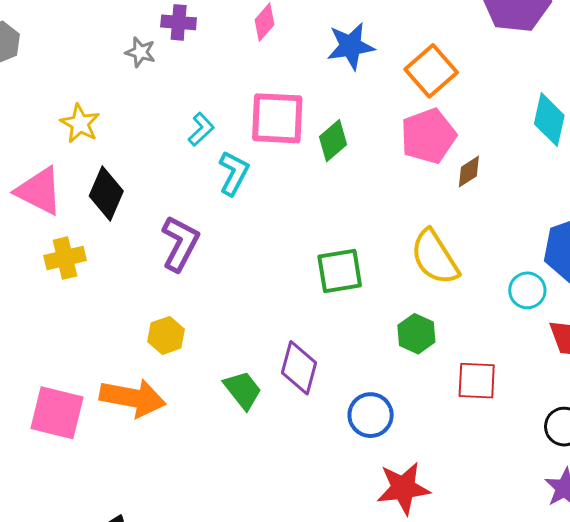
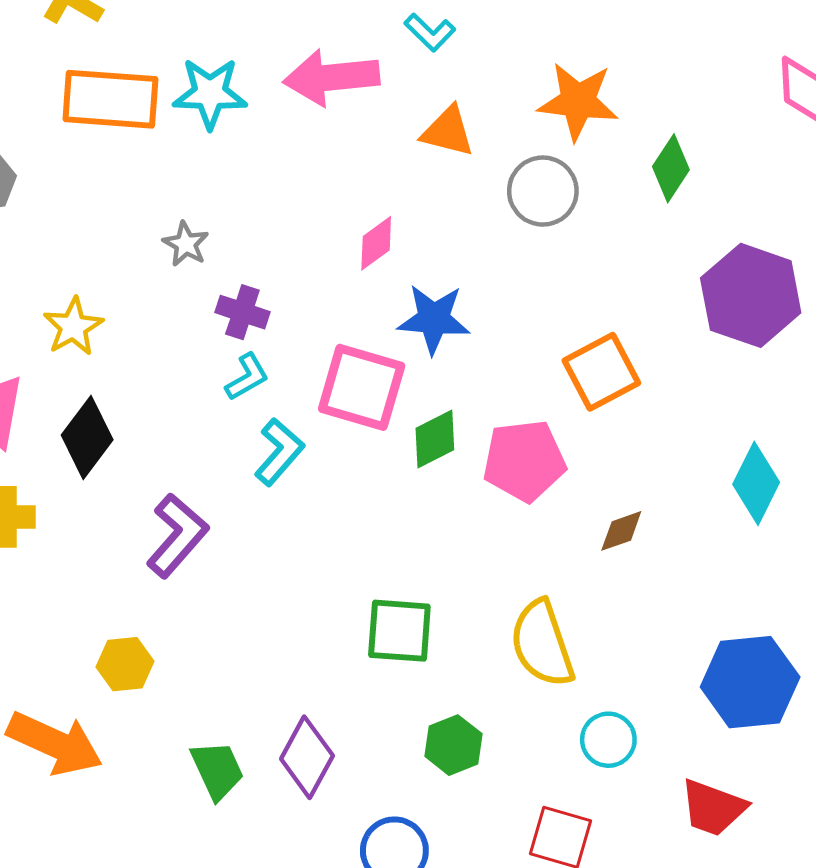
purple cross: (179, 22) -> (242, 312), moved
blue star: (351, 46) -> (434, 319), moved
pink pentagon: (428, 136) -> (524, 461), moved
cyan circle: (527, 290) -> (608, 740), moved
green hexagon: (416, 334) -> (453, 745), moved

